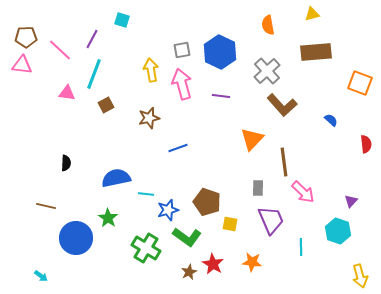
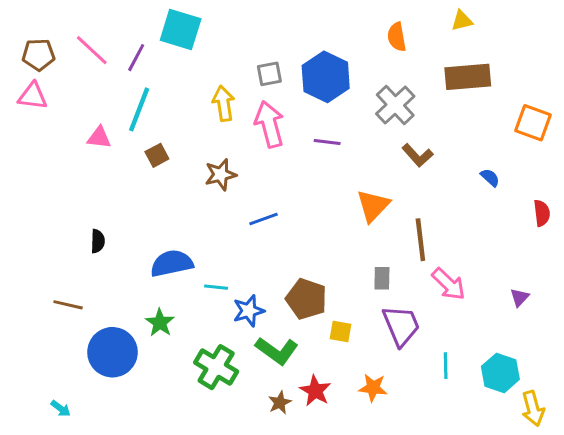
cyan square: (122, 20) -> (181, 29), size x1.8
pink line: (60, 50) -> (92, 50), moved
brown L-shape: (282, 105) -> (417, 155), size x0.7
cyan hexagon: (338, 231) -> (500, 373), moved

